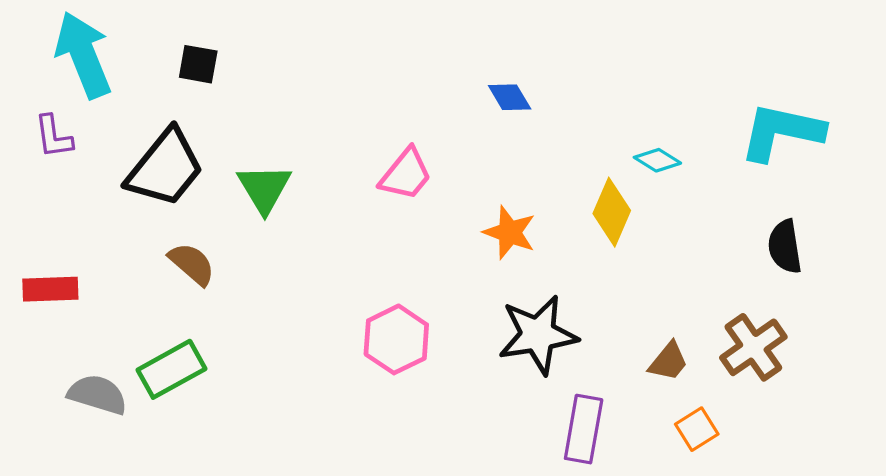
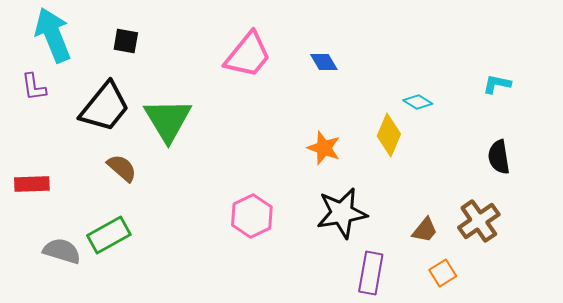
cyan L-shape: (782, 132) -> (497, 84), size x0.5
pink trapezoid: (406, 174) -> (248, 55), moved, size x1.4
green triangle: (264, 188) -> (168, 120), size x1.4

